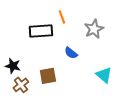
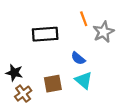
orange line: (62, 17) -> (84, 19), moved
cyan triangle: (104, 75) -> (84, 80), moved

